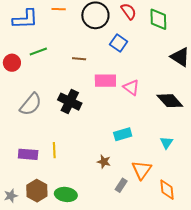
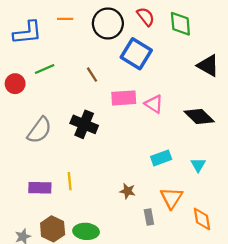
blue square: (119, 43) -> (136, 54), size x1.5
brown line: (79, 59) -> (92, 75), turned 56
cyan rectangle: (123, 134) -> (161, 158), moved
gray rectangle: (121, 185) -> (149, 217), turned -40

